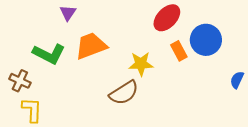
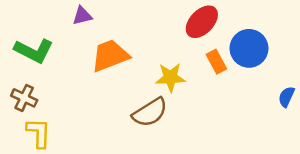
purple triangle: (68, 13) -> (82, 16), turned 42
green L-shape: (49, 54) -> (34, 51), moved

